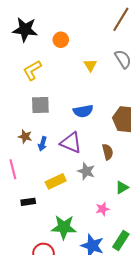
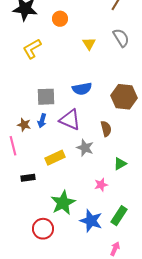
gray square: (40, 105) -> (46, 97), moved
brown star: (25, 137) -> (24, 125), moved
green star: (64, 227) -> (63, 203), turned -30

